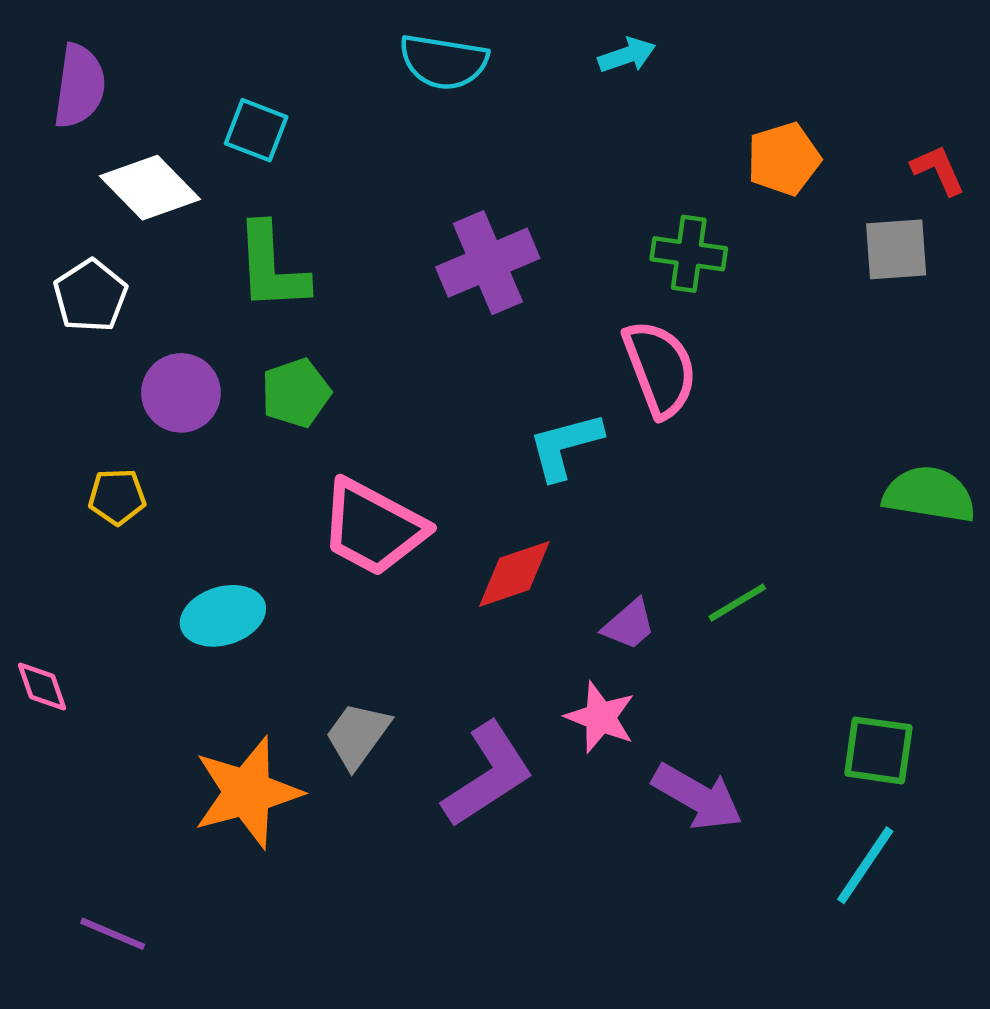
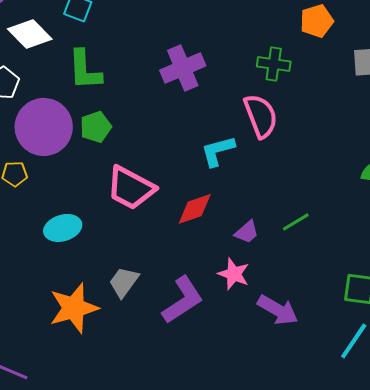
purple circle: (181, 393) -> (44, 127), size x1.6

